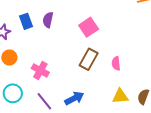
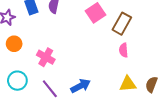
brown rectangle: (89, 59) -> (122, 24), moved

